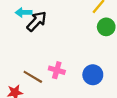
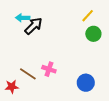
blue circle: (93, 75) -> (86, 83), moved

